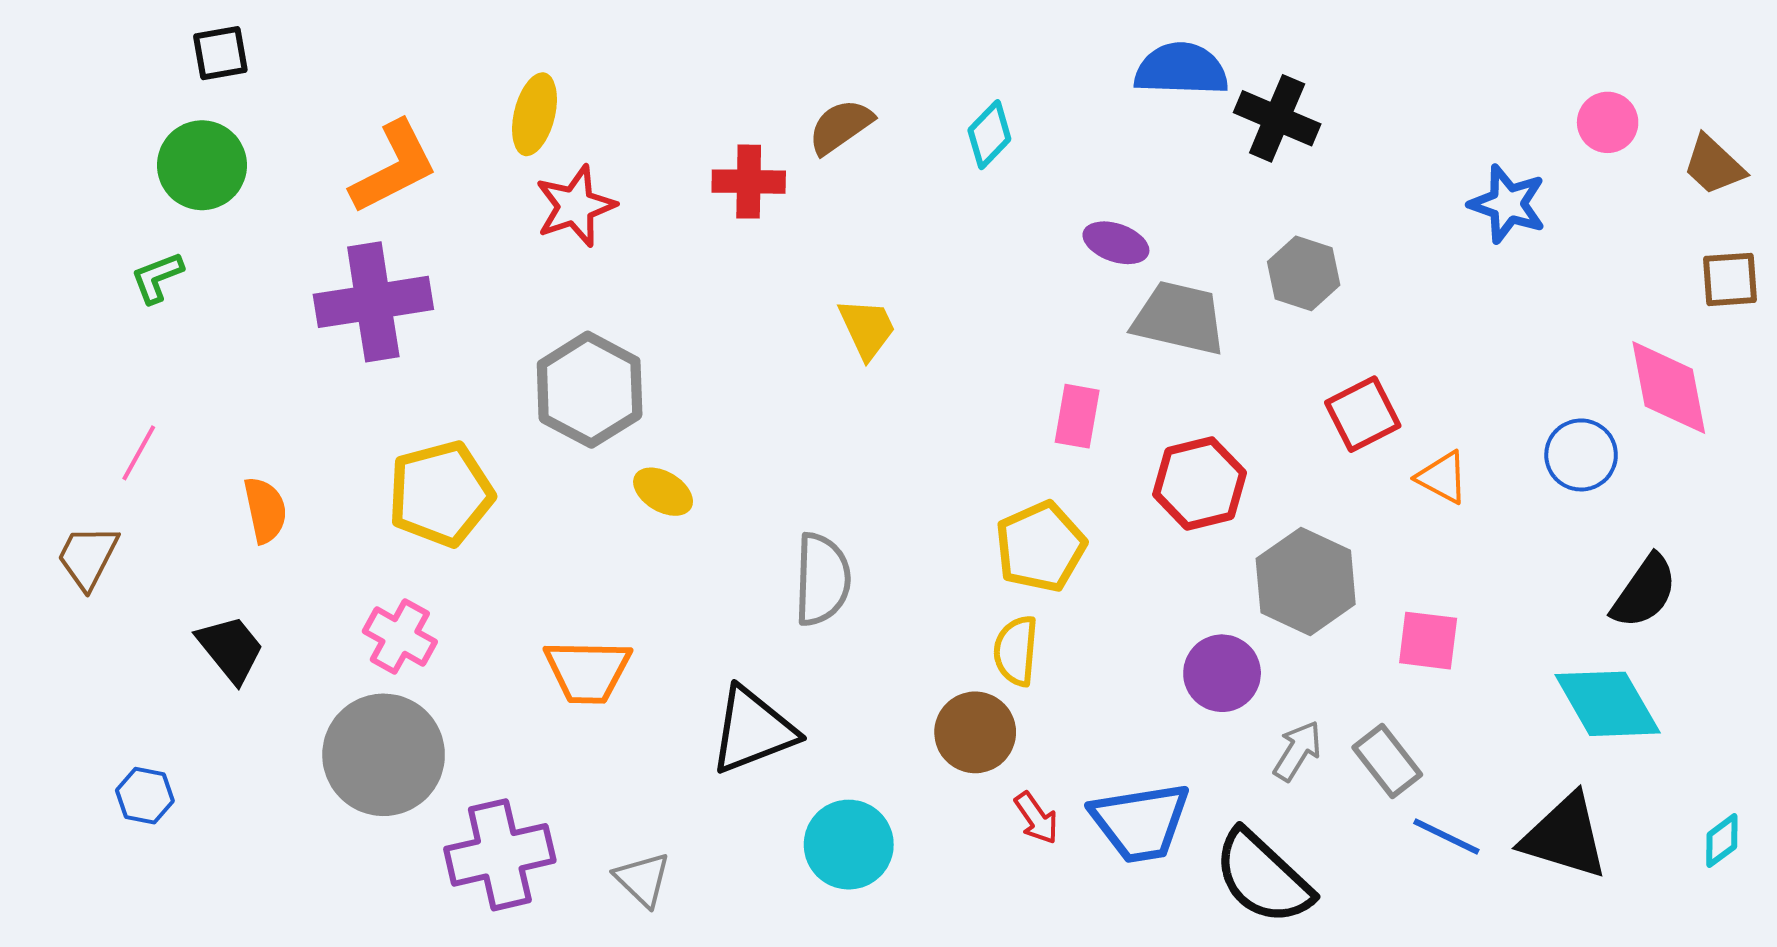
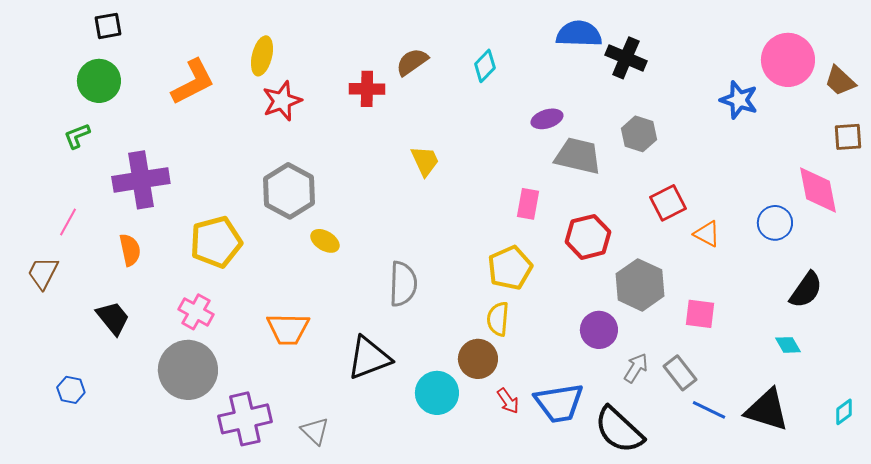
pink circle: (1608, 122) -> (788, 60), size x1.8
purple ellipse: (1116, 243) -> (547, 119), turned -36
purple cross: (373, 302) -> (141, 180), moved
cyan diamond: (1608, 704) -> (788, 345), size x0.5
cyan circle: (849, 845) -> (437, 393), moved

